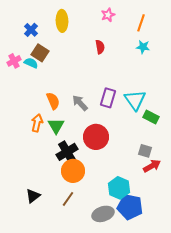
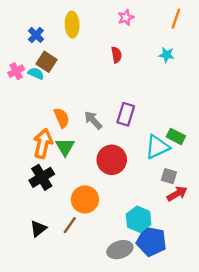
orange line: (141, 23) -> (176, 19), moved
cyan triangle: (135, 100) -> (157, 147), moved, turned 40
orange arrow: (37, 123) -> (43, 143), size x1.4
black cross: (67, 152) -> (42, 177), moved
brown line: (68, 199) -> (70, 225), moved

